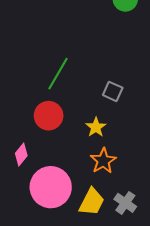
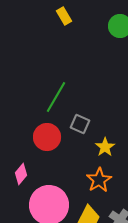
gray square: (113, 91) -> (80, 124), moved
yellow star: (96, 127) -> (105, 147), moved

